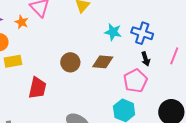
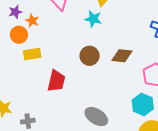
orange star: (22, 22) -> (32, 21), moved
cyan star: (113, 32) -> (93, 19), moved

